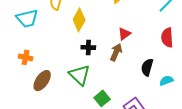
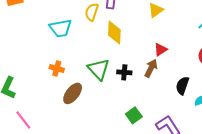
yellow diamond: (79, 20) -> (114, 32), turned -30
black cross: (88, 47) -> (124, 72), moved
green triangle: (80, 75) -> (98, 69), moved

